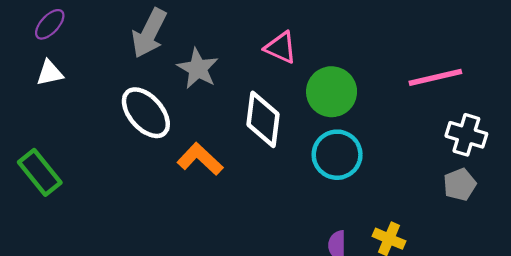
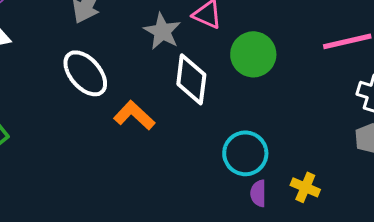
gray star: (198, 69) -> (162, 31), moved
cyan circle: (337, 155) -> (245, 153), moved

